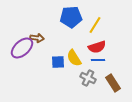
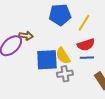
blue square: (58, 62) -> (47, 60), size x1.6
gray cross: (88, 78) -> (65, 74), moved, turned -35

